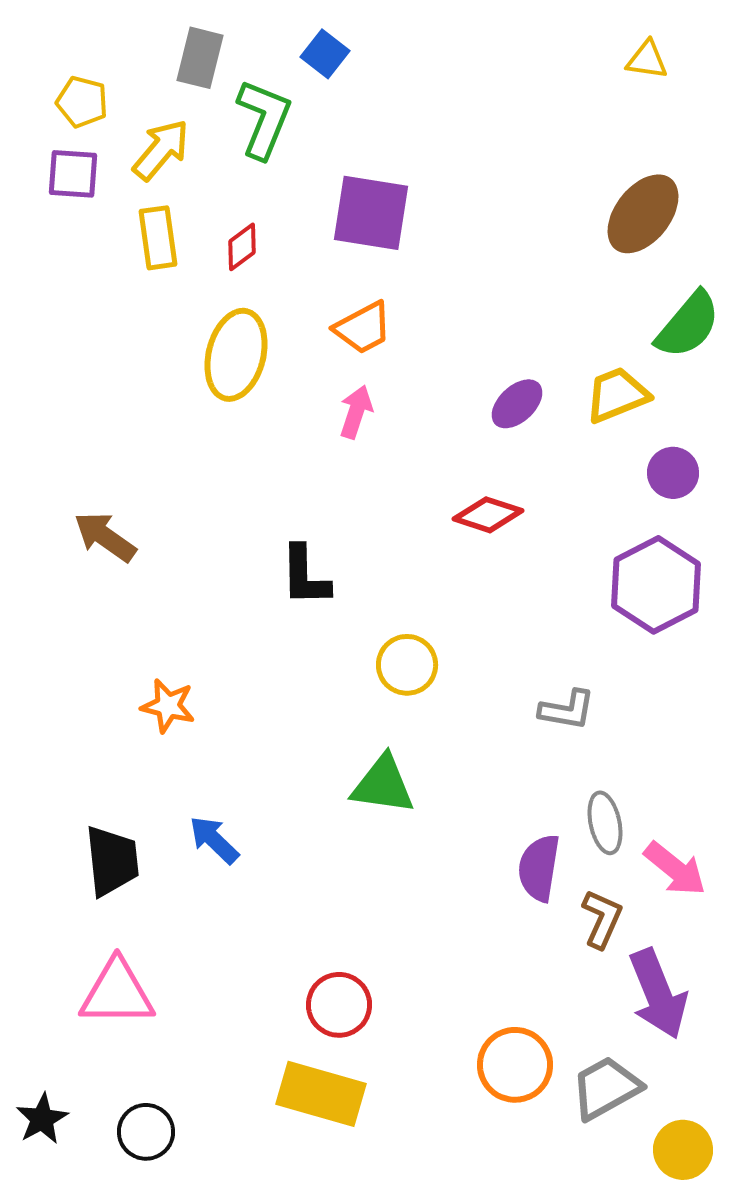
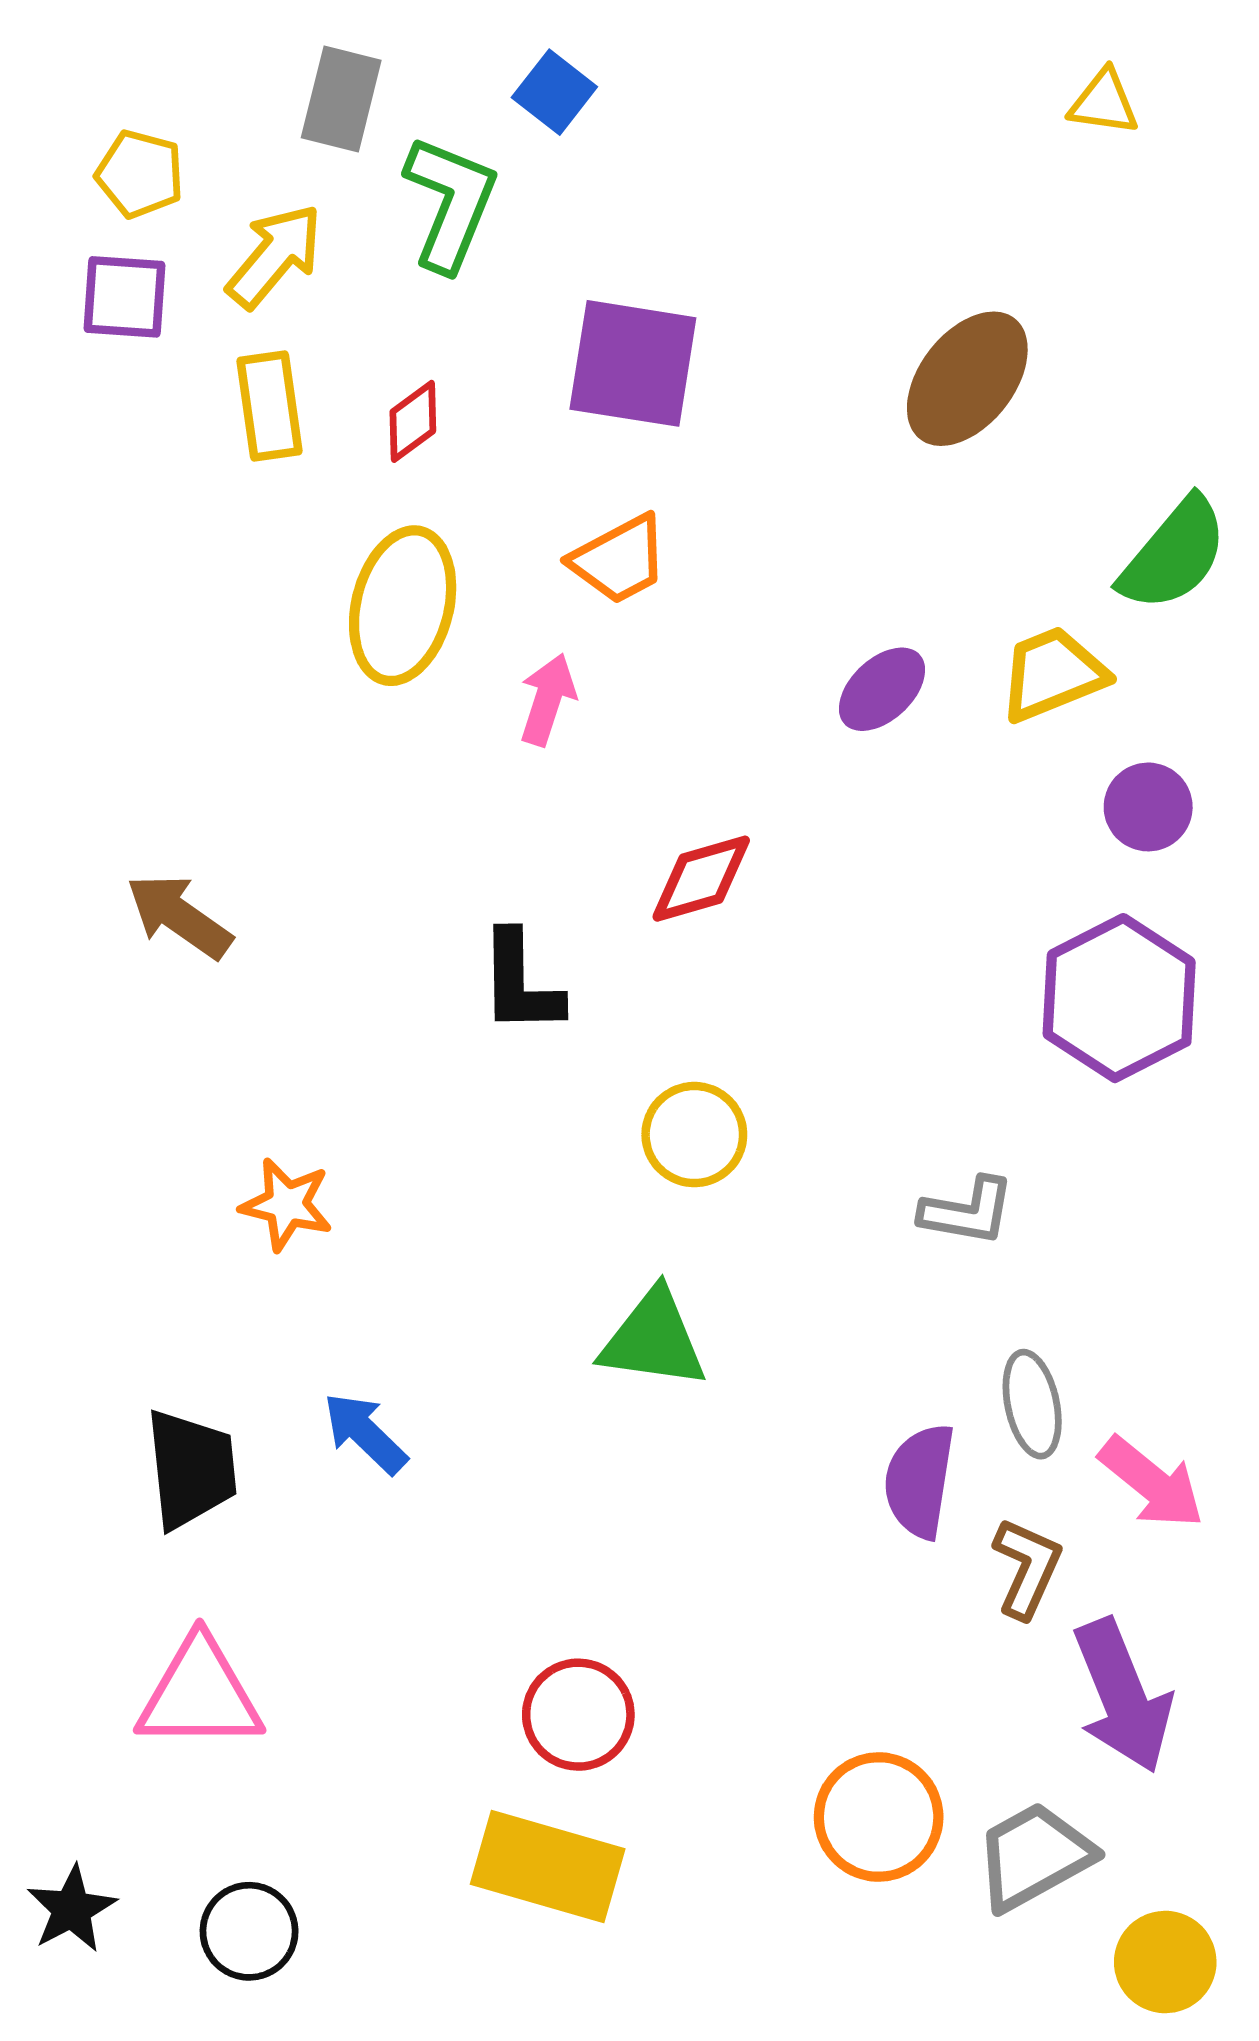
brown ellipse: (643, 214) -> (967, 379), moved
pink arrow: (356, 412) -> (548, 699), moved
red diamond: (488, 515) -> (701, 879), moved, turned -34

